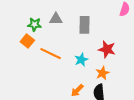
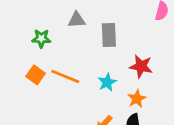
gray triangle: (56, 19) -> (77, 20), moved
orange square: (27, 41) -> (36, 75), moved

